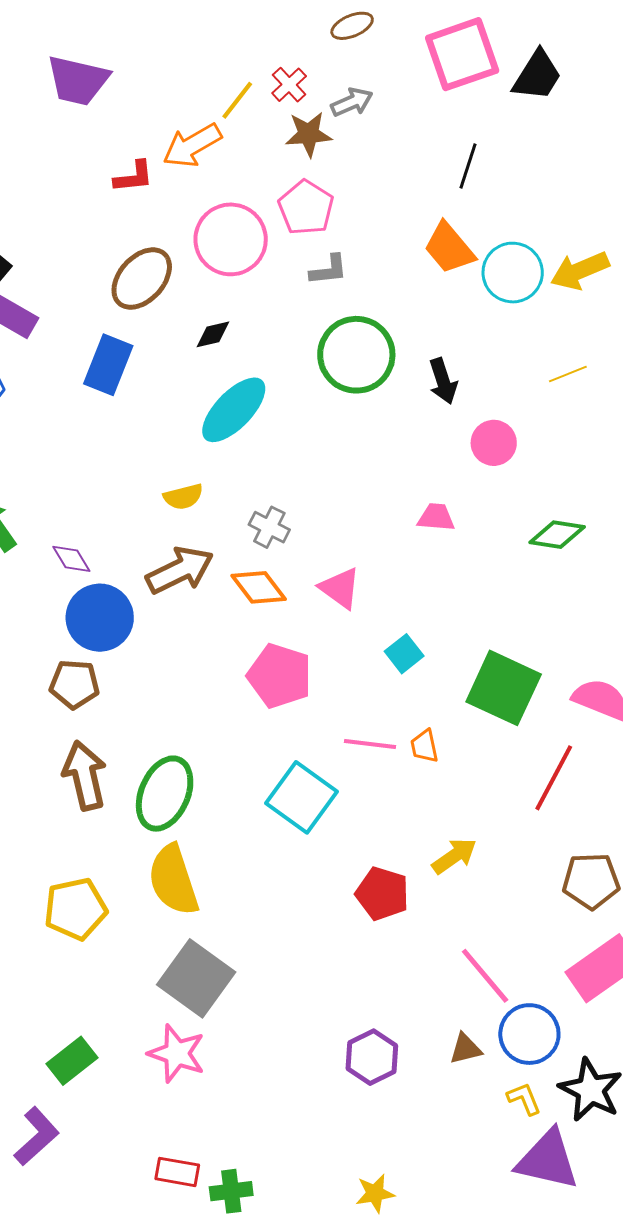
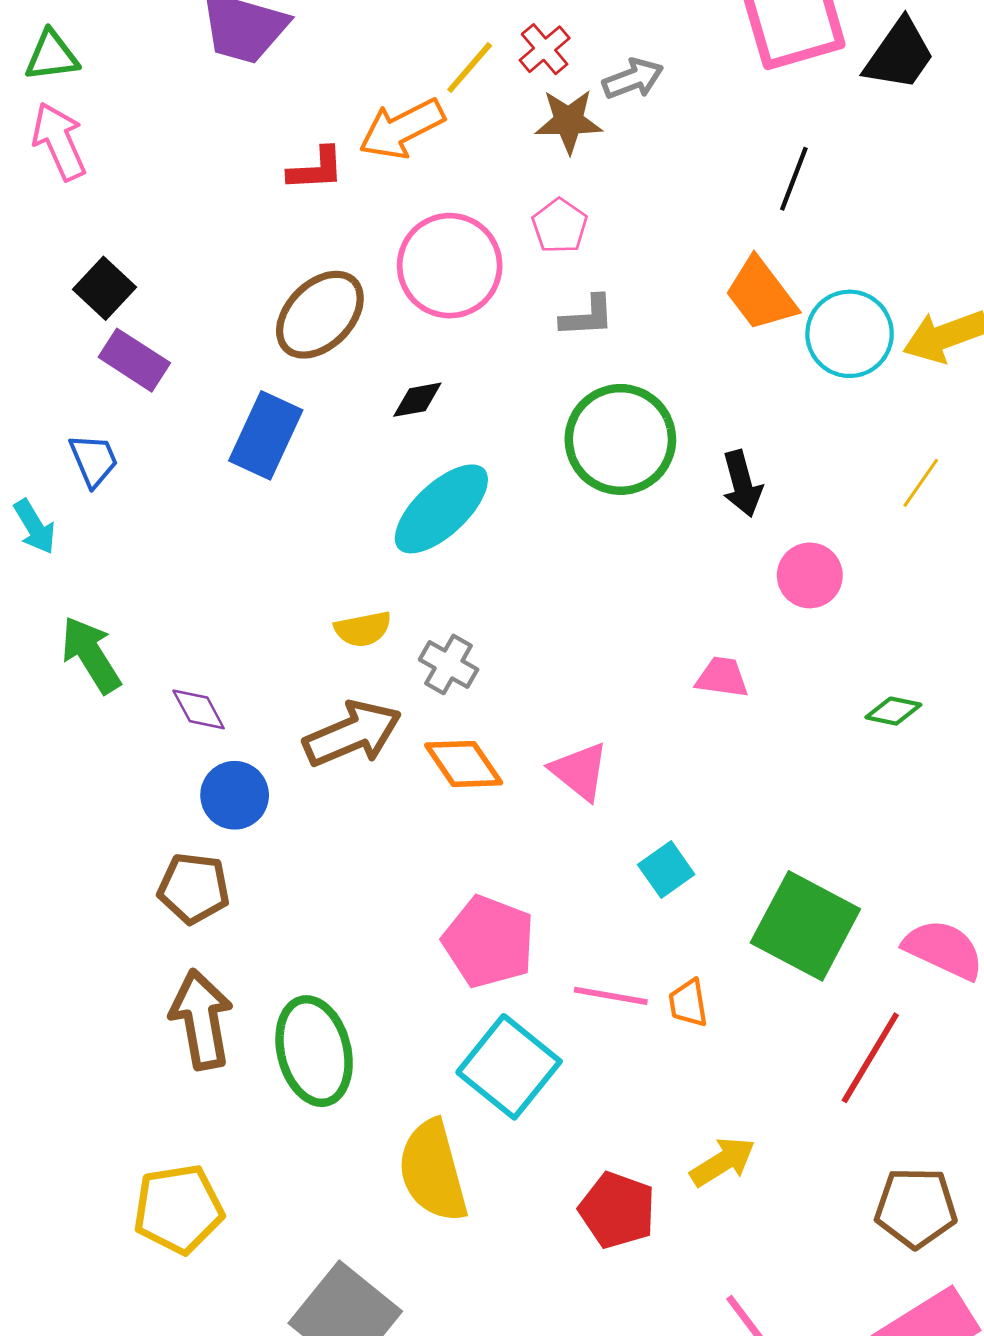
pink pentagon: (306, 208) -> (560, 226), size x0.7
yellow line: (568, 374) -> (921, 483), turned -36
gray cross: (269, 527) -> (449, 664), moved
green diamond: (557, 535) -> (893, 711), size x0.7
blue circle: (100, 618) -> (235, 795), size x0.7
pink pentagon: (280, 676) -> (489, 942), moved
green ellipse: (165, 794) -> (314, 1051), turned -40
yellow semicircle: (173, 880) -> (433, 1171), moved

